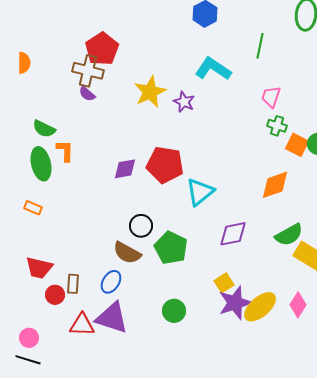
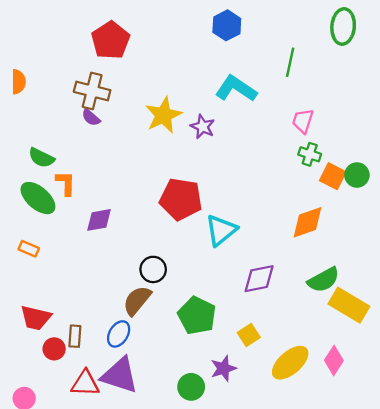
red pentagon: (102, 49) -> (111, 40), moved
green ellipse: (41, 164) -> (38, 198), turned -36
purple diamond: (125, 169) -> (99, 220), moved
green pentagon: (171, 248) -> (197, 315), moved
brown semicircle: (127, 253) -> (137, 301), turned 100
purple star: (235, 303) -> (223, 368), moved, size x0.7
green circle: (174, 311) -> (191, 387), moved

